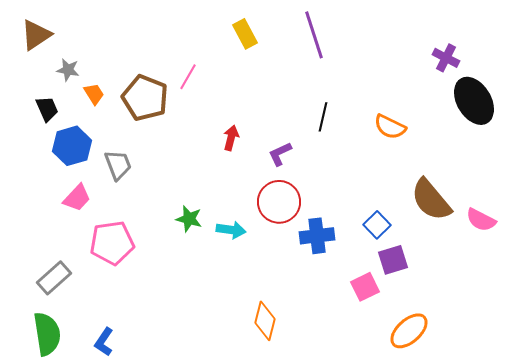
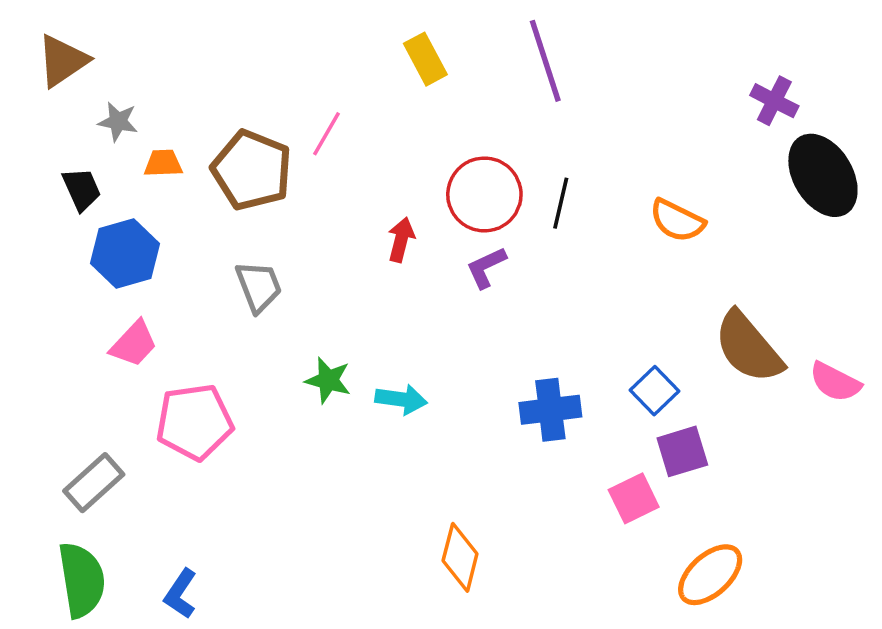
orange trapezoid: (94, 94) -> (163, 163), turned -60
gray trapezoid: (118, 165) -> (259, 286), moved
red circle: (279, 202) -> (484, 194), moved

